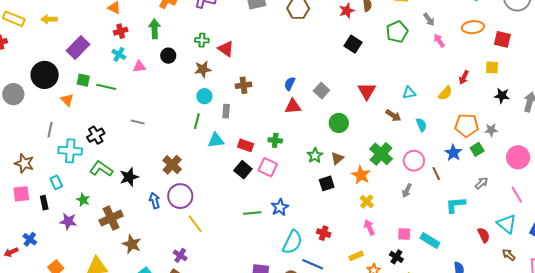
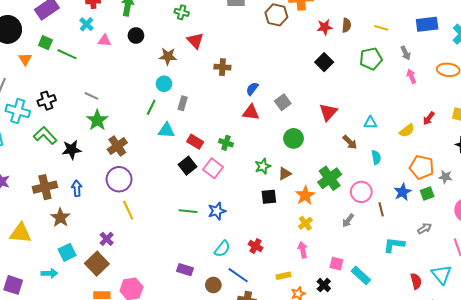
green cross: (202, 40) -> (182, 12), moved
brown cross: (244, 85) -> (222, 67), moved
green star: (83, 200) -> (97, 120), moved, size x1.5
blue arrow: (155, 201) -> (77, 188), moved
cyan semicircle: (292, 242) -> (222, 249), size x0.7

